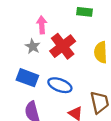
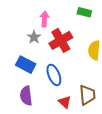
blue ellipse: (60, 85) -> (54, 75), turned 40

